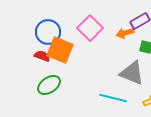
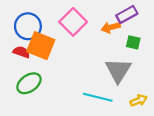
gray triangle: (132, 73) -> (118, 70), turned 40

